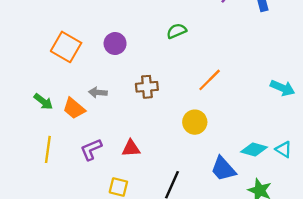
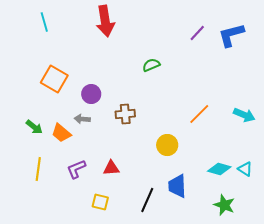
purple circle: (115, 44) -> (91, 94), moved
orange line: (210, 80) -> (199, 114), moved
blue trapezoid: (223, 169) -> (177, 186), moved, turned 40

